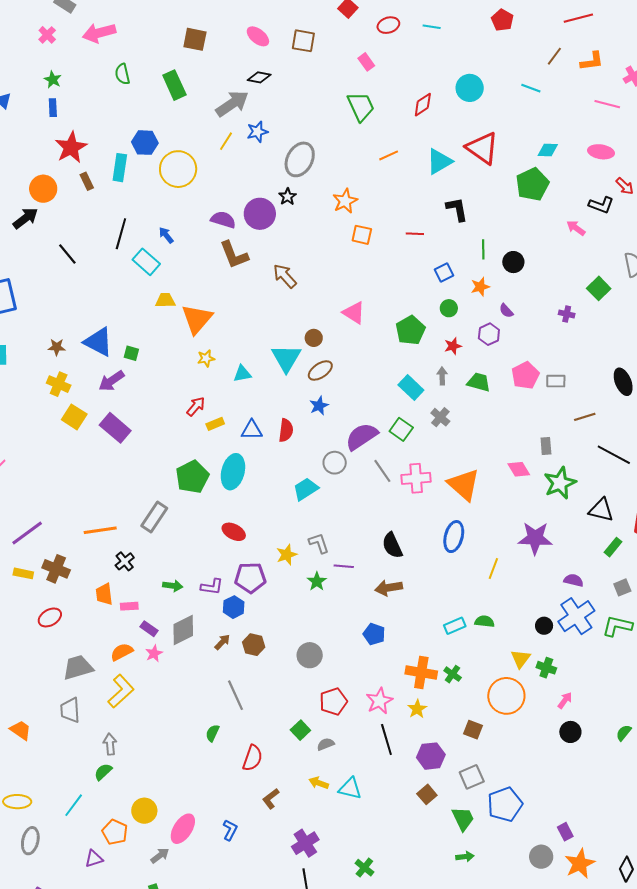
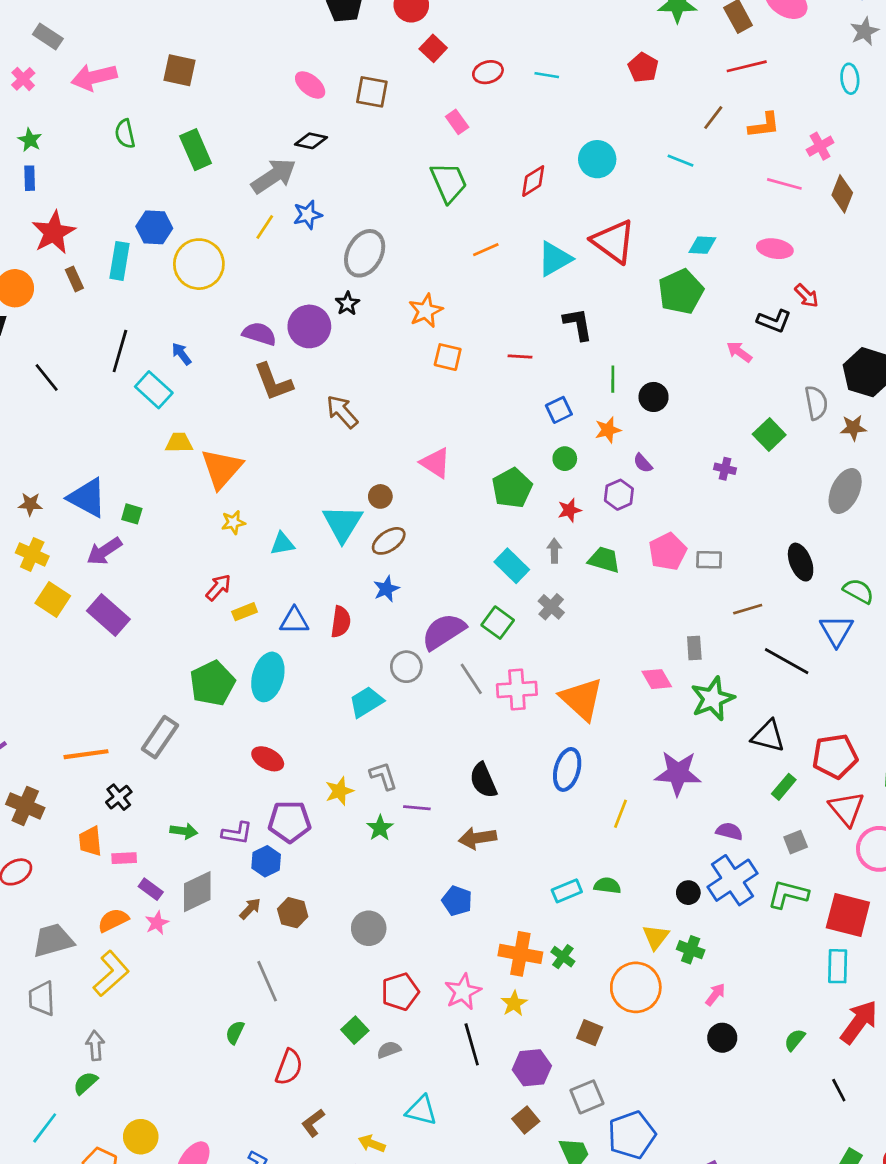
brown square: (195, 39) -> (180, 70), moved
yellow arrow: (319, 783) -> (372, 1144), moved

